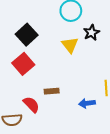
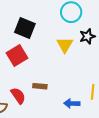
black square: (27, 35) -> (25, 28), turned -35

